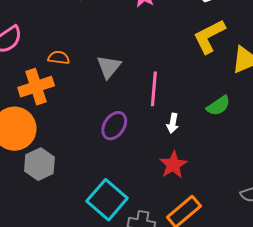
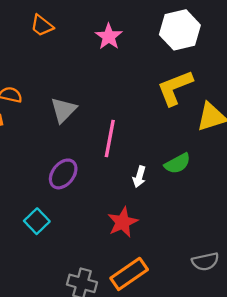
white arrow: (173, 123) -> (139, 177), moved
cyan square: (107, 200) -> (37, 221), moved, size x0.6

